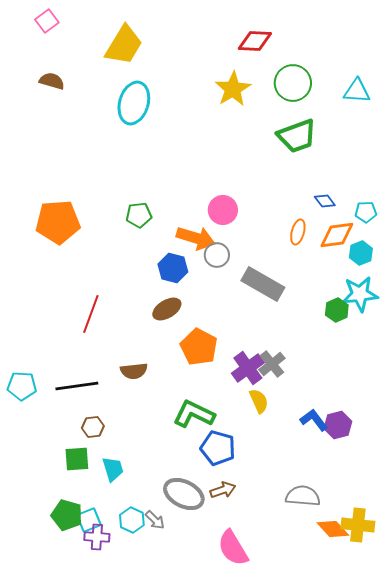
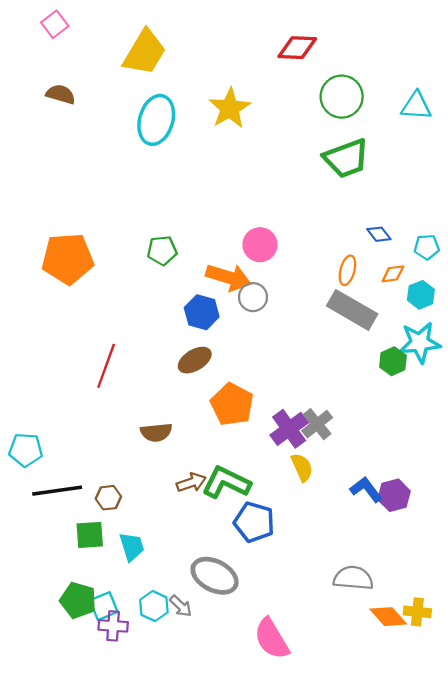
yellow star: (233, 89) -> (230, 108), moved
orange diamond: (337, 235) -> (393, 274), size x0.6
gray rectangle: (263, 284) -> (352, 310), moved
black line: (77, 386) -> (57, 491), moved
brown arrow: (223, 490) -> (191, 482), moved
yellow cross: (358, 525) -> (417, 612), size x0.7

